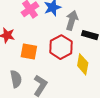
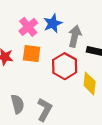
orange square: (29, 52) -> (32, 54), moved

